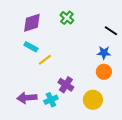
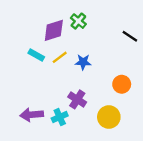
purple diamond: (32, 23) -> (54, 30), moved
blue star: (104, 53) -> (83, 62), moved
yellow line: (45, 60) -> (60, 57), moved

